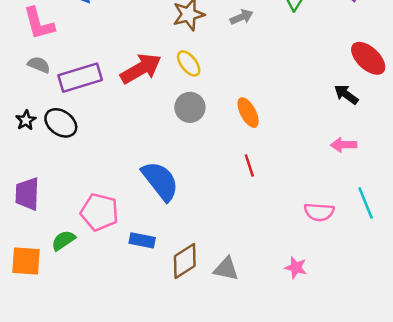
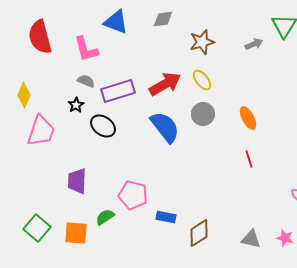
gray arrow: (242, 17) -> (254, 44), moved
black star: (26, 120) -> (76, 105), moved
blue semicircle: (160, 181) -> (165, 127), moved
gray triangle: (226, 269) -> (251, 239), moved

